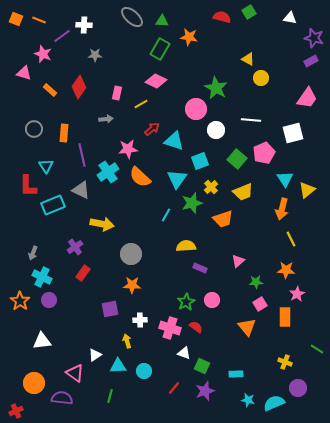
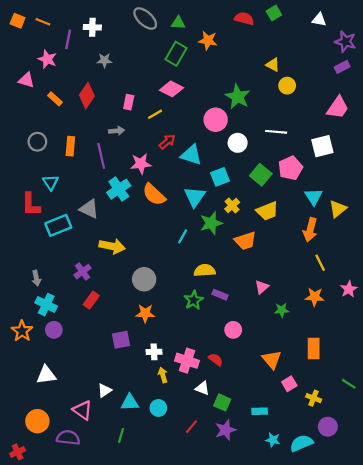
purple line: (62, 36) -> (68, 39), turned -42
purple line: (82, 155) -> (101, 156), moved
gray arrow: (33, 253) -> (36, 278), turned -32
pink star: (297, 294) -> (349, 289), moved
green star: (186, 302) -> (194, 300), moved
pink square: (260, 304) -> (289, 384), moved
yellow arrow: (127, 341) -> (163, 375), moved

